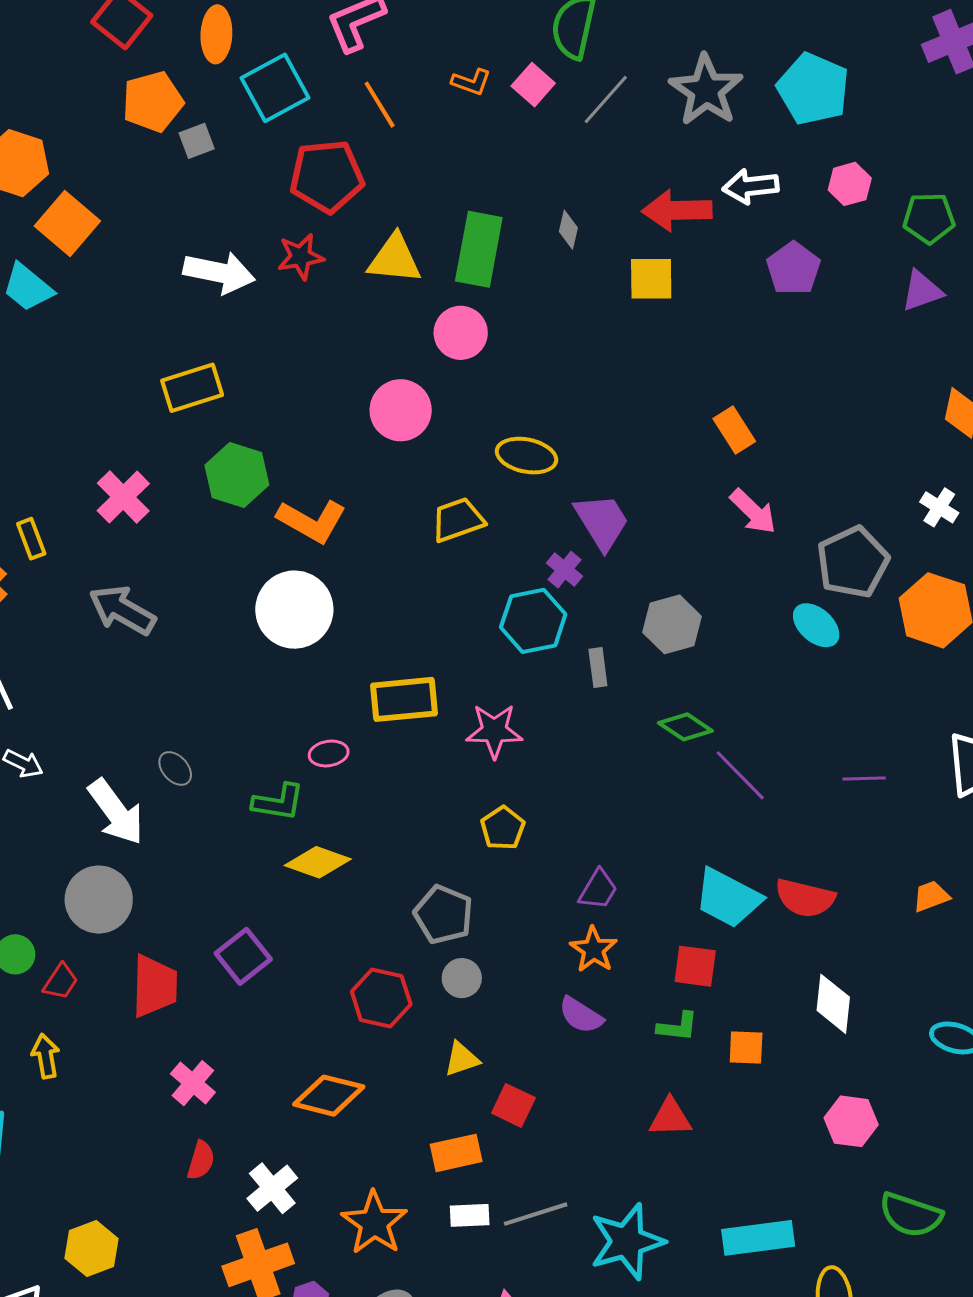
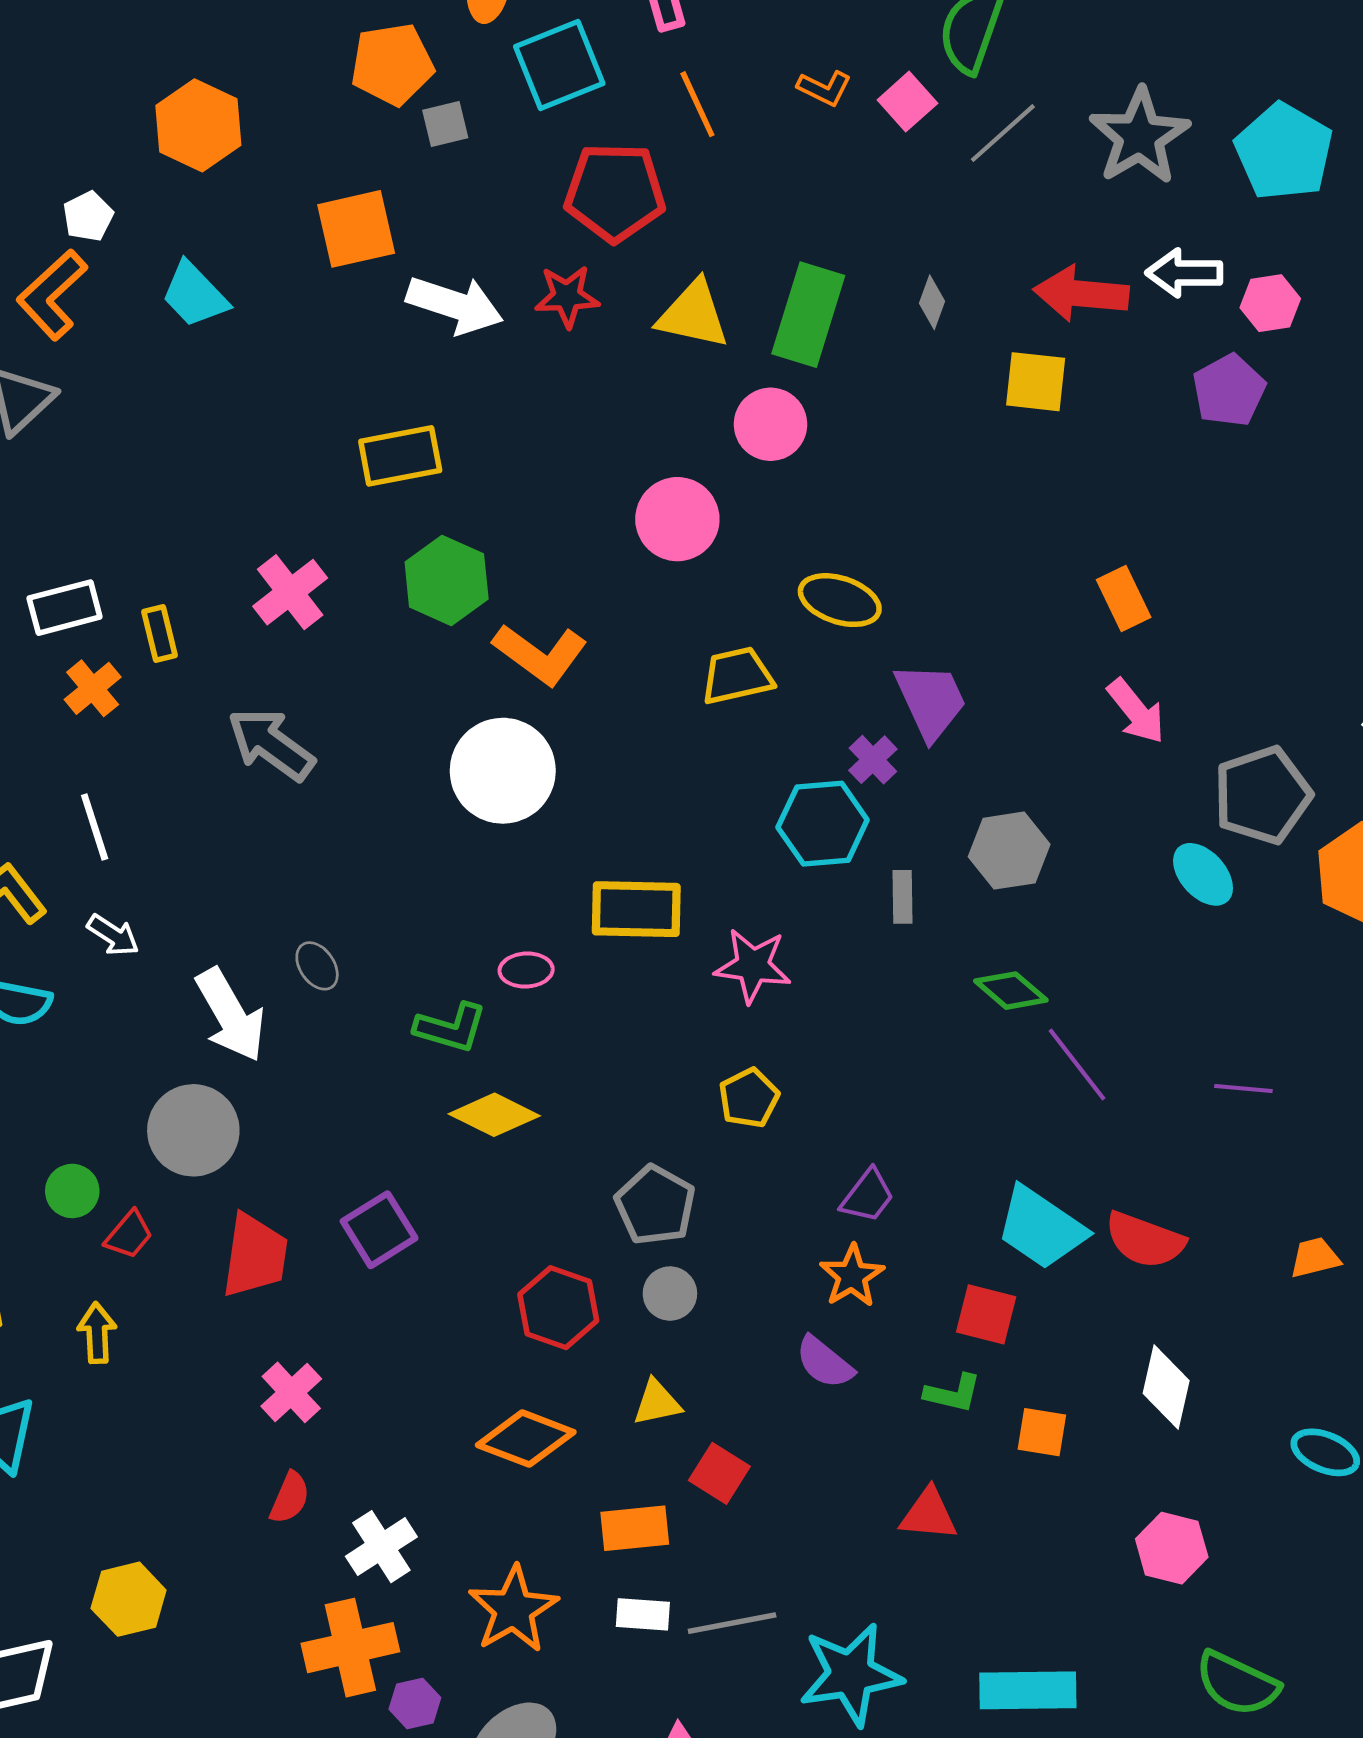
pink hexagon: (850, 184) -> (1270, 303), moved
orange square: (67, 223) -> (356, 229), moved, turned 30
orange diamond: (329, 1096) -> (526, 1439), moved

